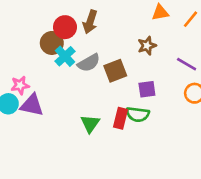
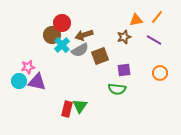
orange triangle: (160, 13) -> (136, 20), moved
brown arrow: (90, 22) -> (84, 35), moved, turned 54
purple line: (187, 64) -> (154, 40), moved
red rectangle: (120, 118) -> (67, 109), moved
green triangle: (90, 124) -> (80, 106), moved

